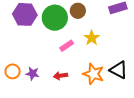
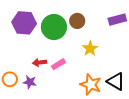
pink rectangle: (67, 46) -> (58, 64), moved
red arrow: (60, 76) -> (40, 62), moved

